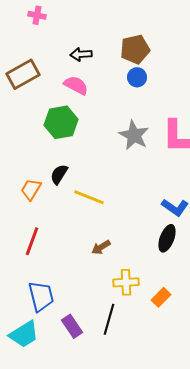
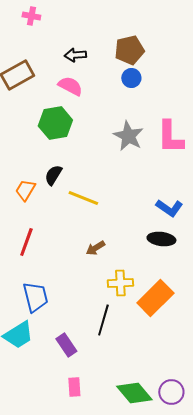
black ellipse: (167, 238) -> (161, 239), turned 76
orange rectangle: (161, 297) -> (155, 298), size x1.8
purple rectangle: (72, 326) -> (66, 345), moved

